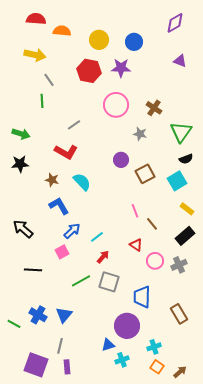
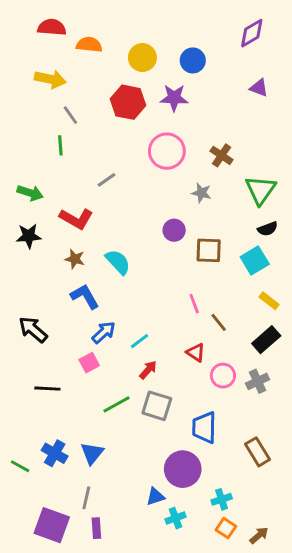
red L-shape: (66, 152) -> (76, 219), moved
brown square: (145, 174) -> (209, 250), turned 30

